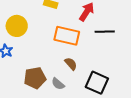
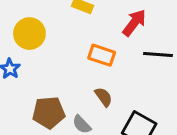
orange rectangle: (67, 36) -> (102, 55), size x0.7

